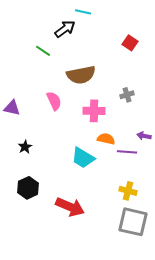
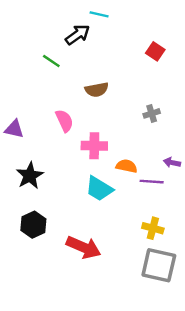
brown semicircle: (81, 75) -> (97, 90), size x0.7
pink cross: (94, 111) -> (94, 146), moved
black star: (25, 147) -> (30, 176), size x1.6

